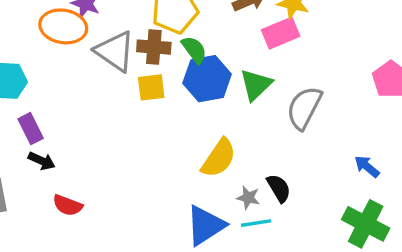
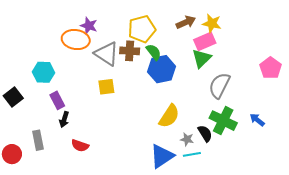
green triangle: (256, 85) -> (202, 58), moved
yellow square: (151, 87) -> (106, 87), moved
black arrow: (42, 161) -> (64, 119), turned 84
green cross: (366, 224) -> (223, 121), moved

